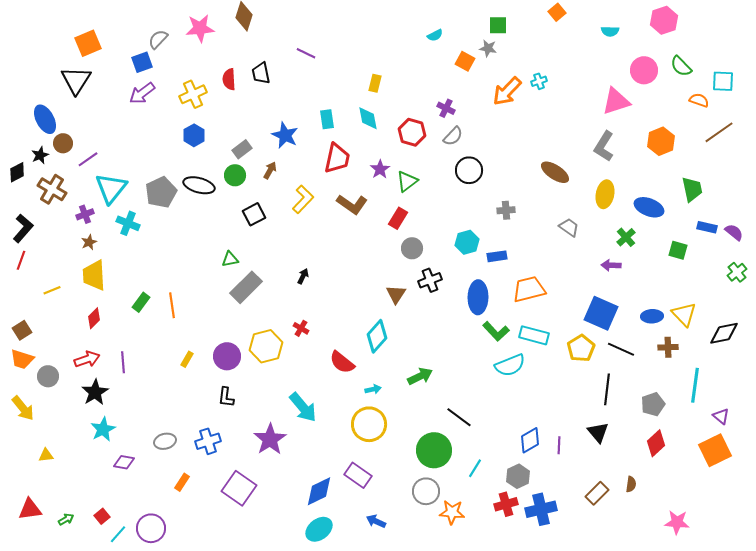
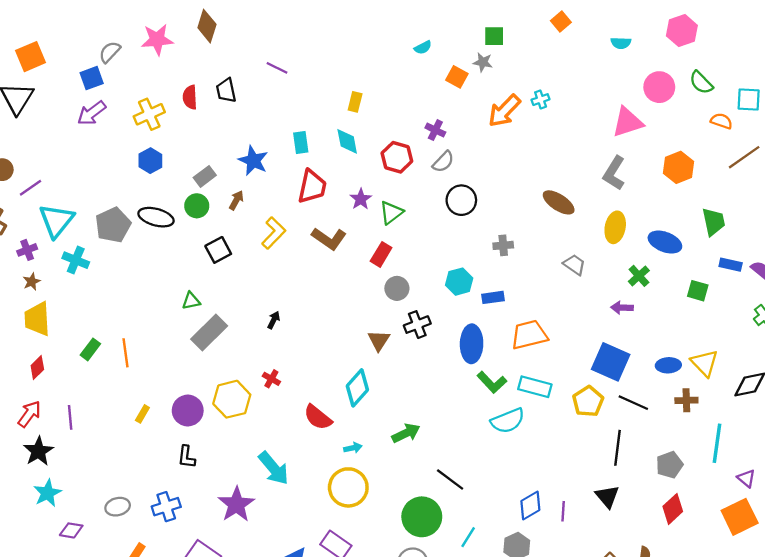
red arrow: (87, 359) -> (29, 414), turned -35

